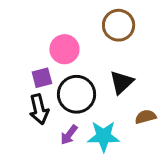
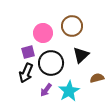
brown circle: (119, 25) -> (72, 26), moved
black arrow: (39, 109) -> (26, 73), turned 36
cyan star: (104, 136) -> (69, 91), turned -30

